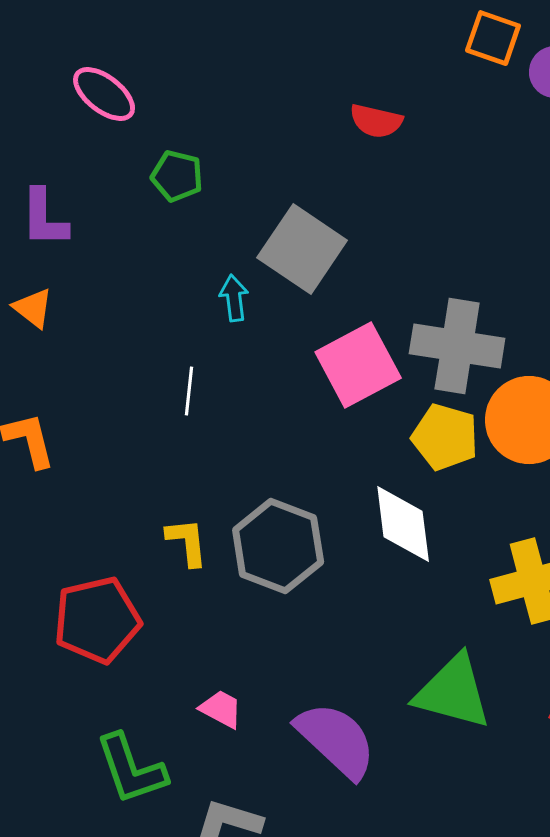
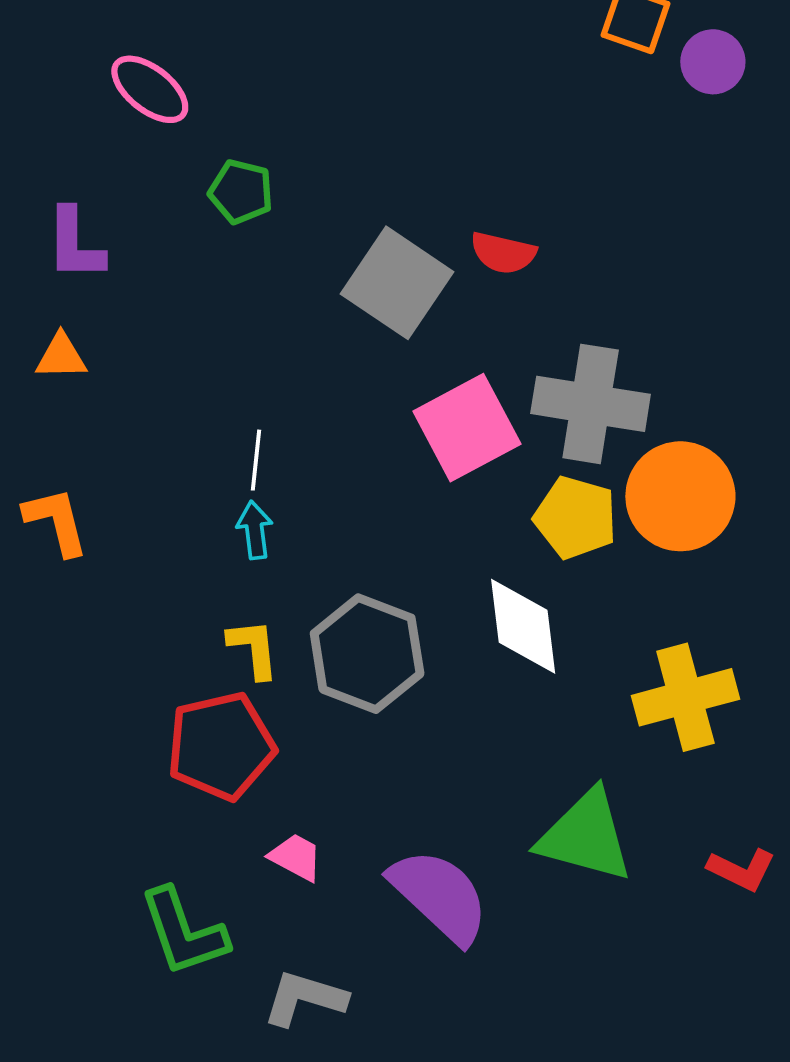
red semicircle: (376, 121) -> (503, 253), moved
cyan arrow: (234, 298) -> (255, 530), moved
orange triangle: (33, 308) -> (61, 356), turned -39
red pentagon: (97, 620) -> (221, 746), moved

